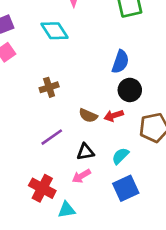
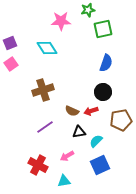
blue semicircle: (120, 62) -> (106, 63), moved
brown cross: (49, 87) -> (43, 90), size x1.5
black triangle: (85, 152) -> (79, 132), moved
cyan triangle: (67, 210) -> (64, 181), moved

